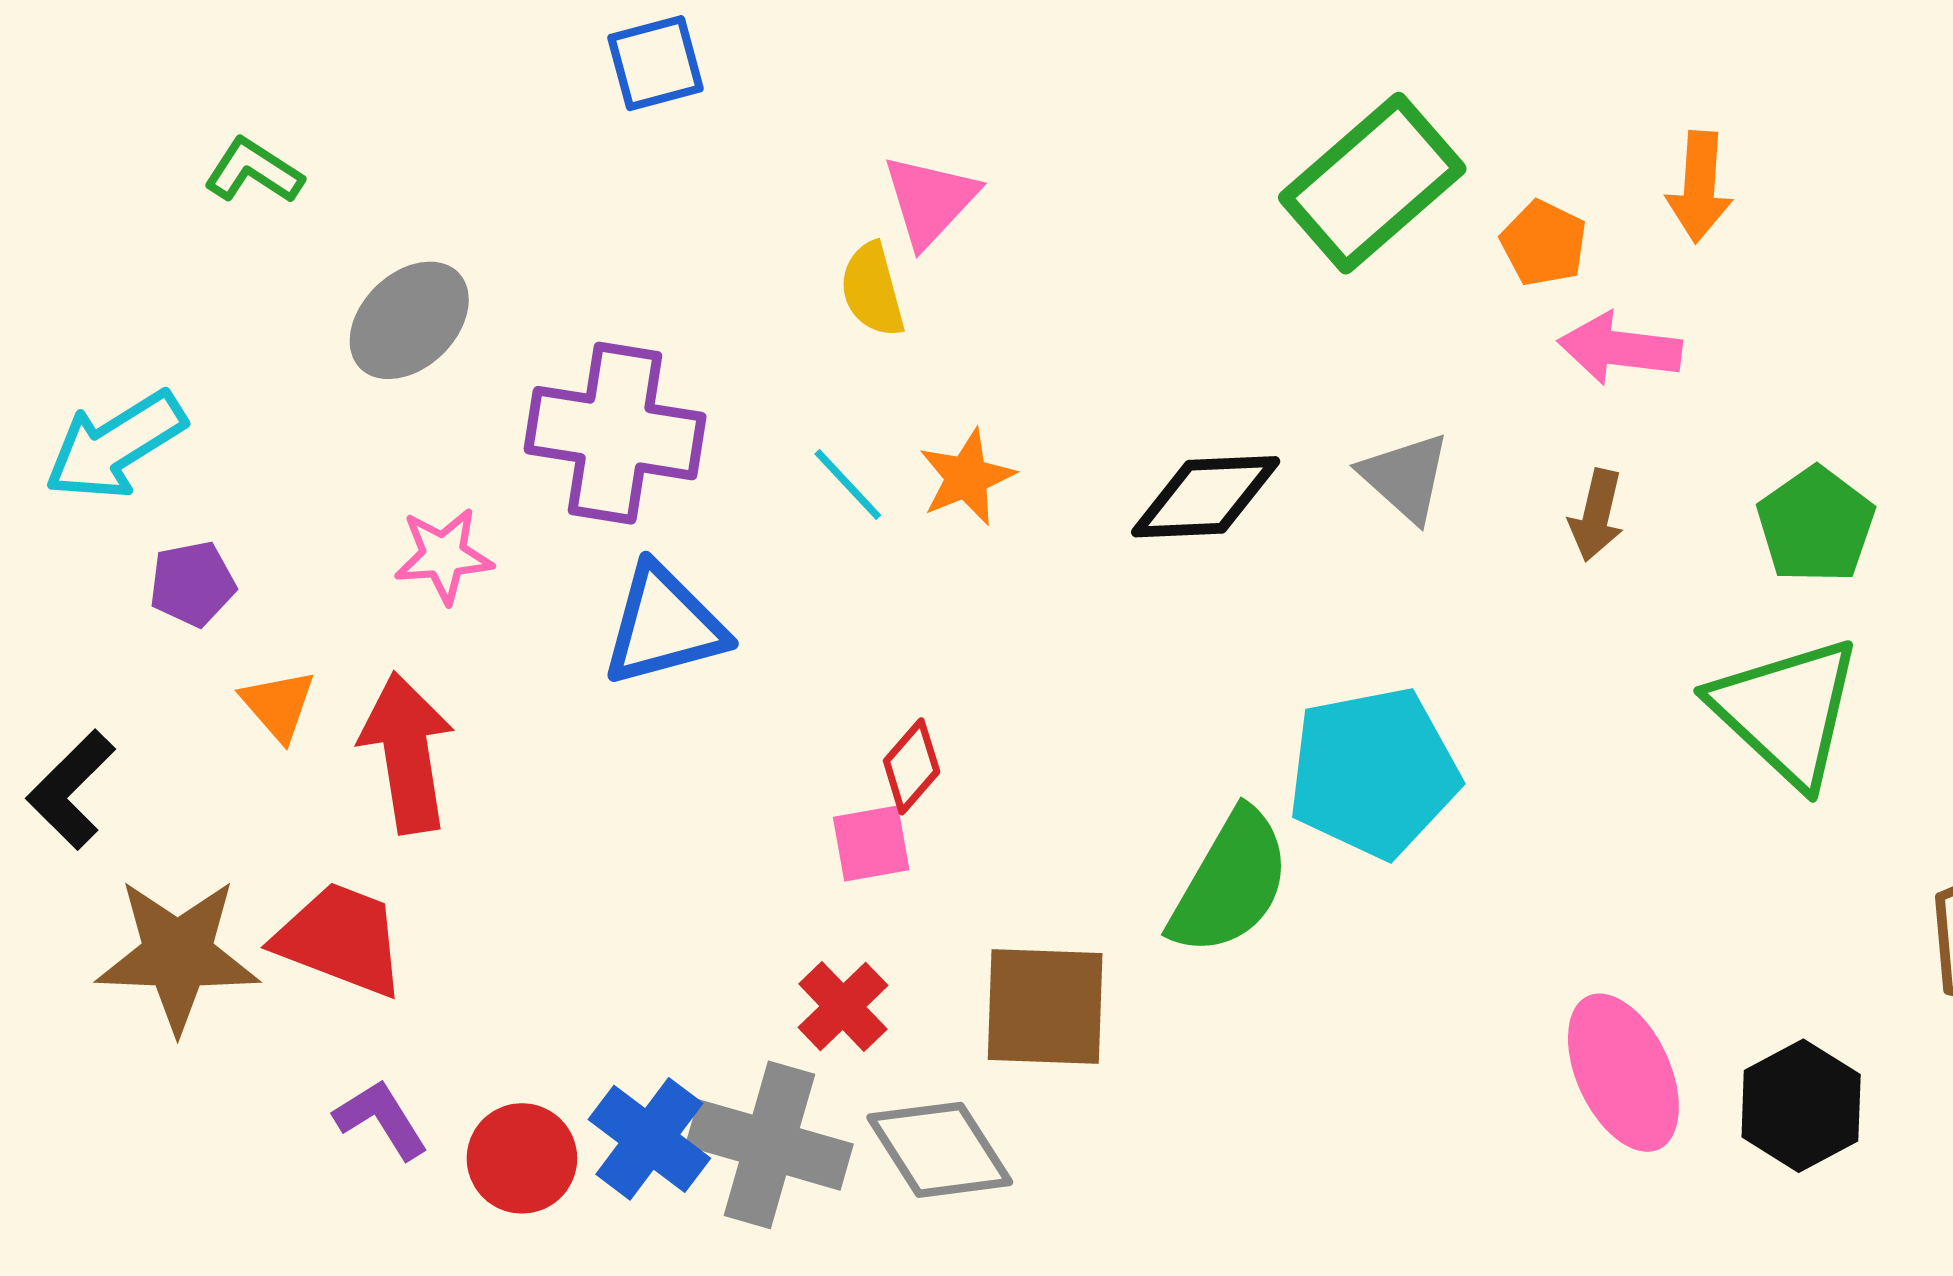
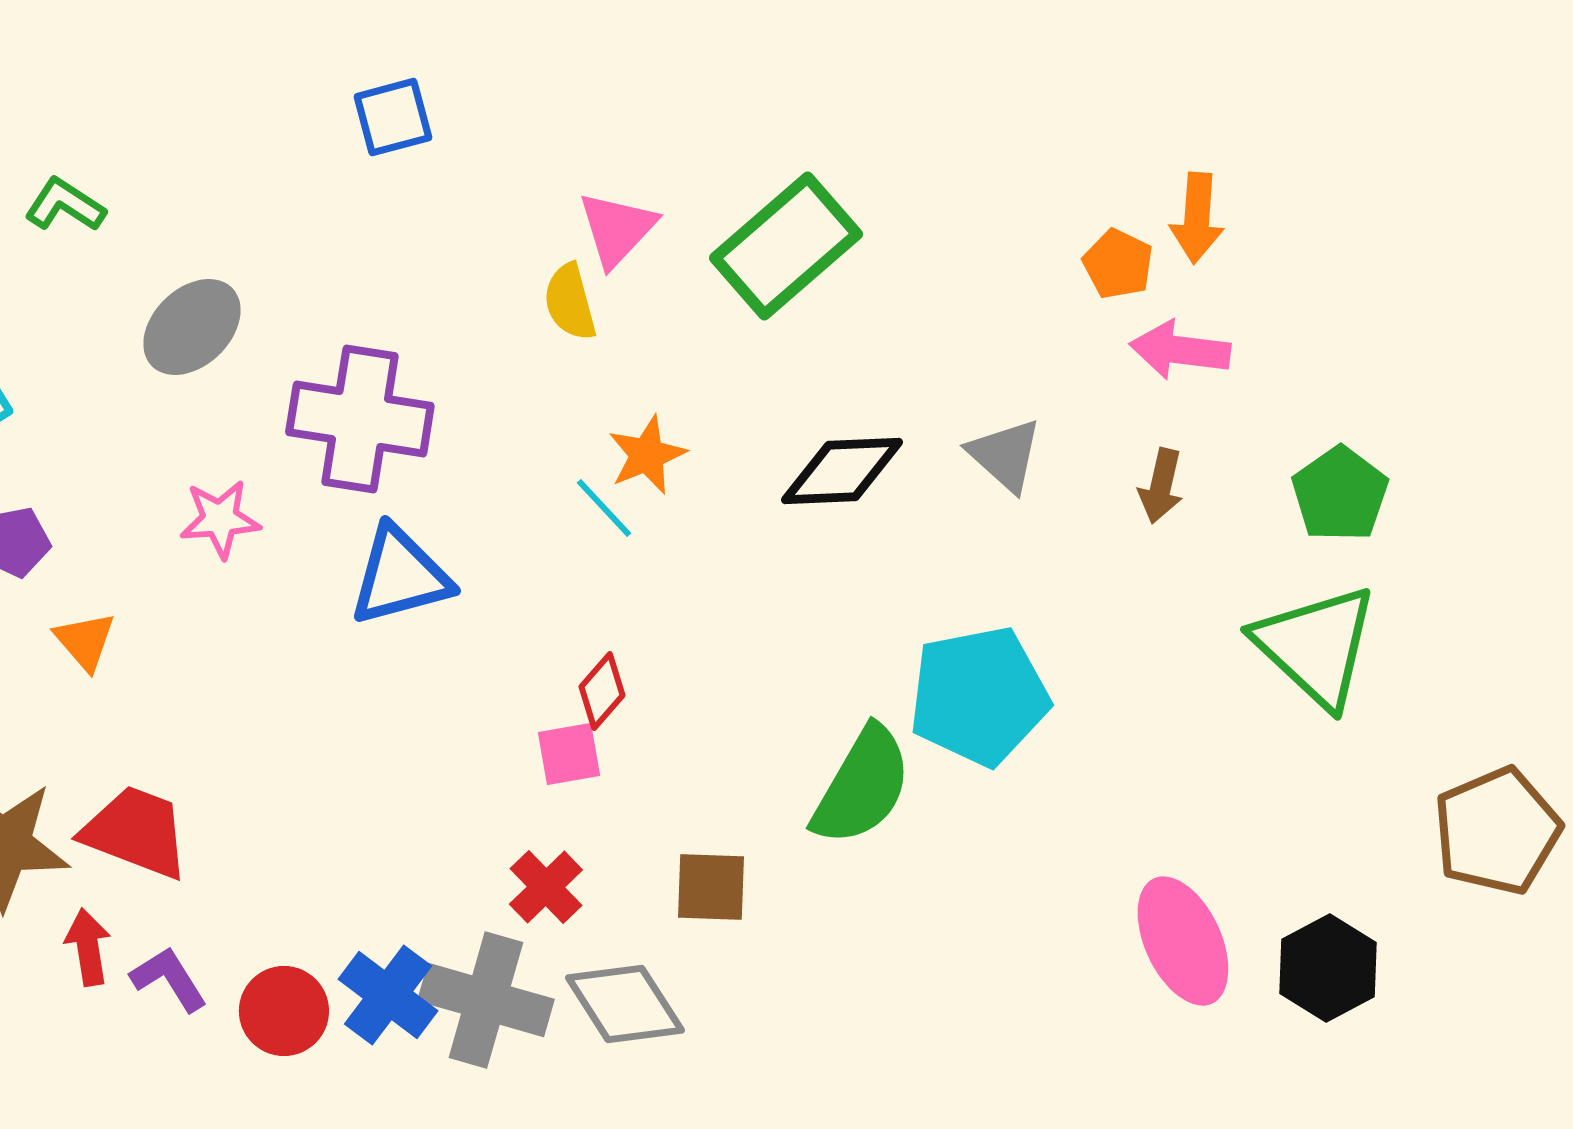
green rectangle: (1372, 183) -> (786, 246), moved
orange arrow: (1699, 187) -> (1197, 218), moved
cyan line: (848, 485) -> (604, 508), moved
red arrow: (407, 753) -> (88, 947), moved, size x0.6
brown square: (1045, 1006) -> (711, 887), size x0.7

